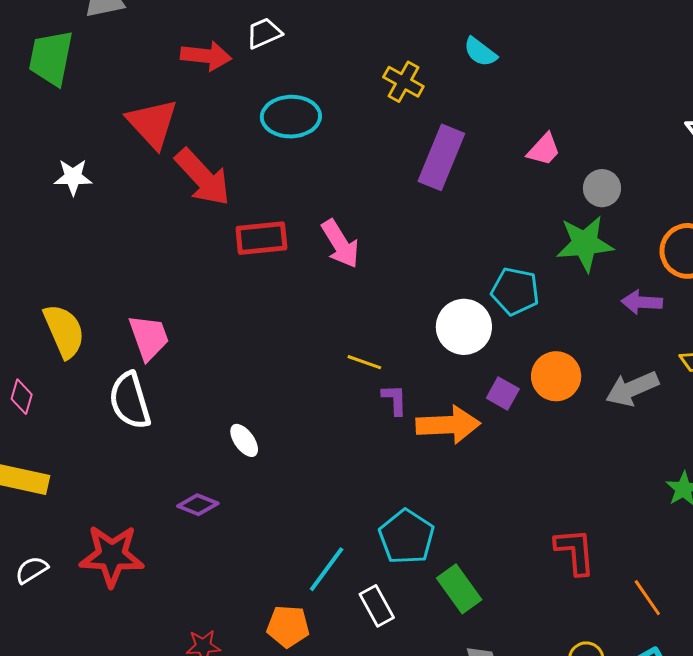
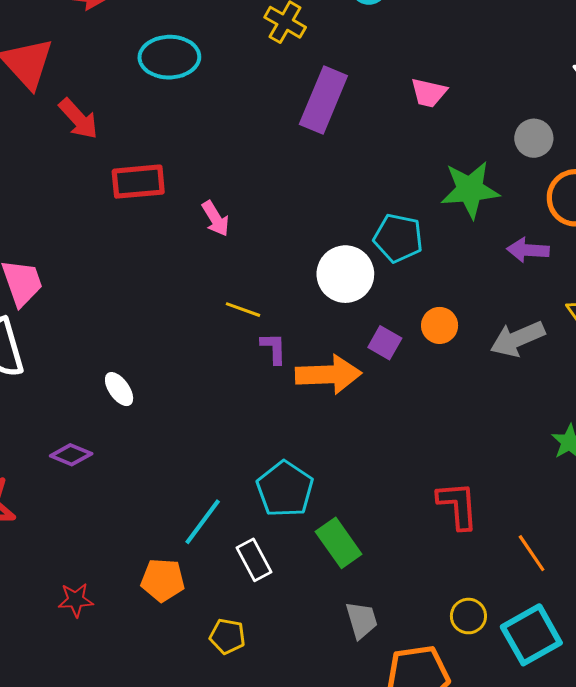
pink trapezoid: (544, 150) -> (429, 93), turned 60
red arrow: (203, 177) -> (78, 119), size x0.7
gray circle: (602, 188) -> (534, 138), moved
pink arrow: (340, 244) -> (216, 219), moved, size x0.7
orange circle: (556, 376) -> (440, 325), size x0.7

